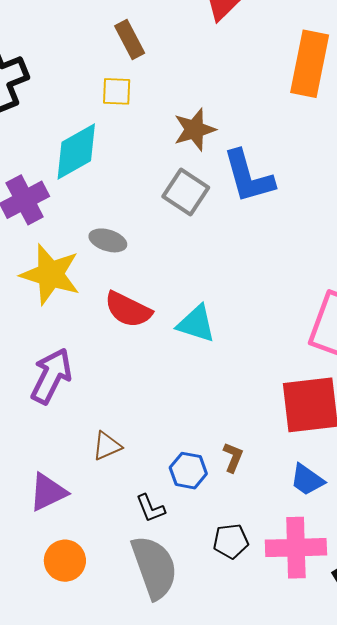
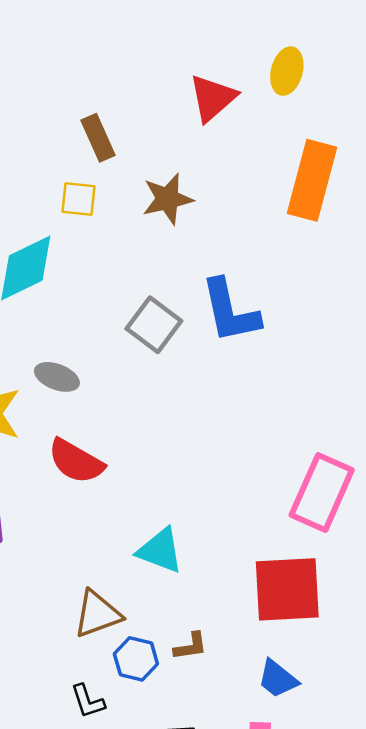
brown star: (195, 130) -> (168, 199), moved
cyan triangle: (196, 324) -> (160, 551), moved
brown triangle: (107, 446) -> (97, 614), moved, size x1.4
brown L-shape: (233, 457) -> (191, 646), turned 56

